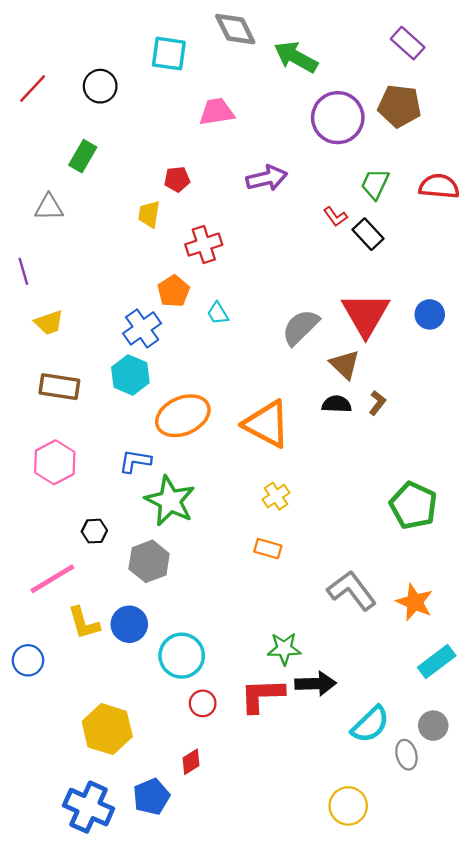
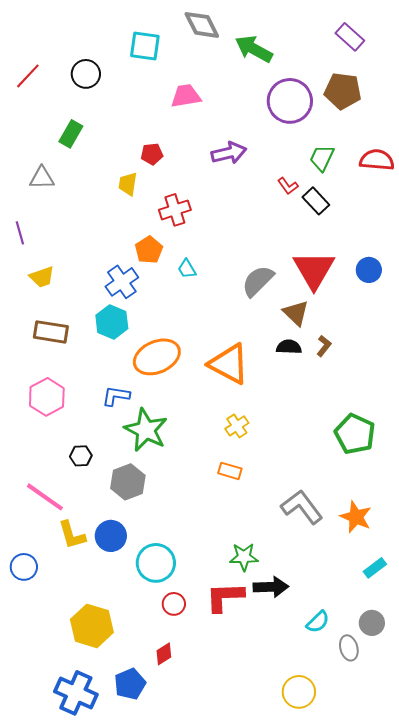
pink line: (52, 579) -> (45, 497), turned 66
cyan rectangle: (437, 661) -> (375, 568), size x0.7
cyan semicircle: (370, 724) -> (318, 622), size x0.7

